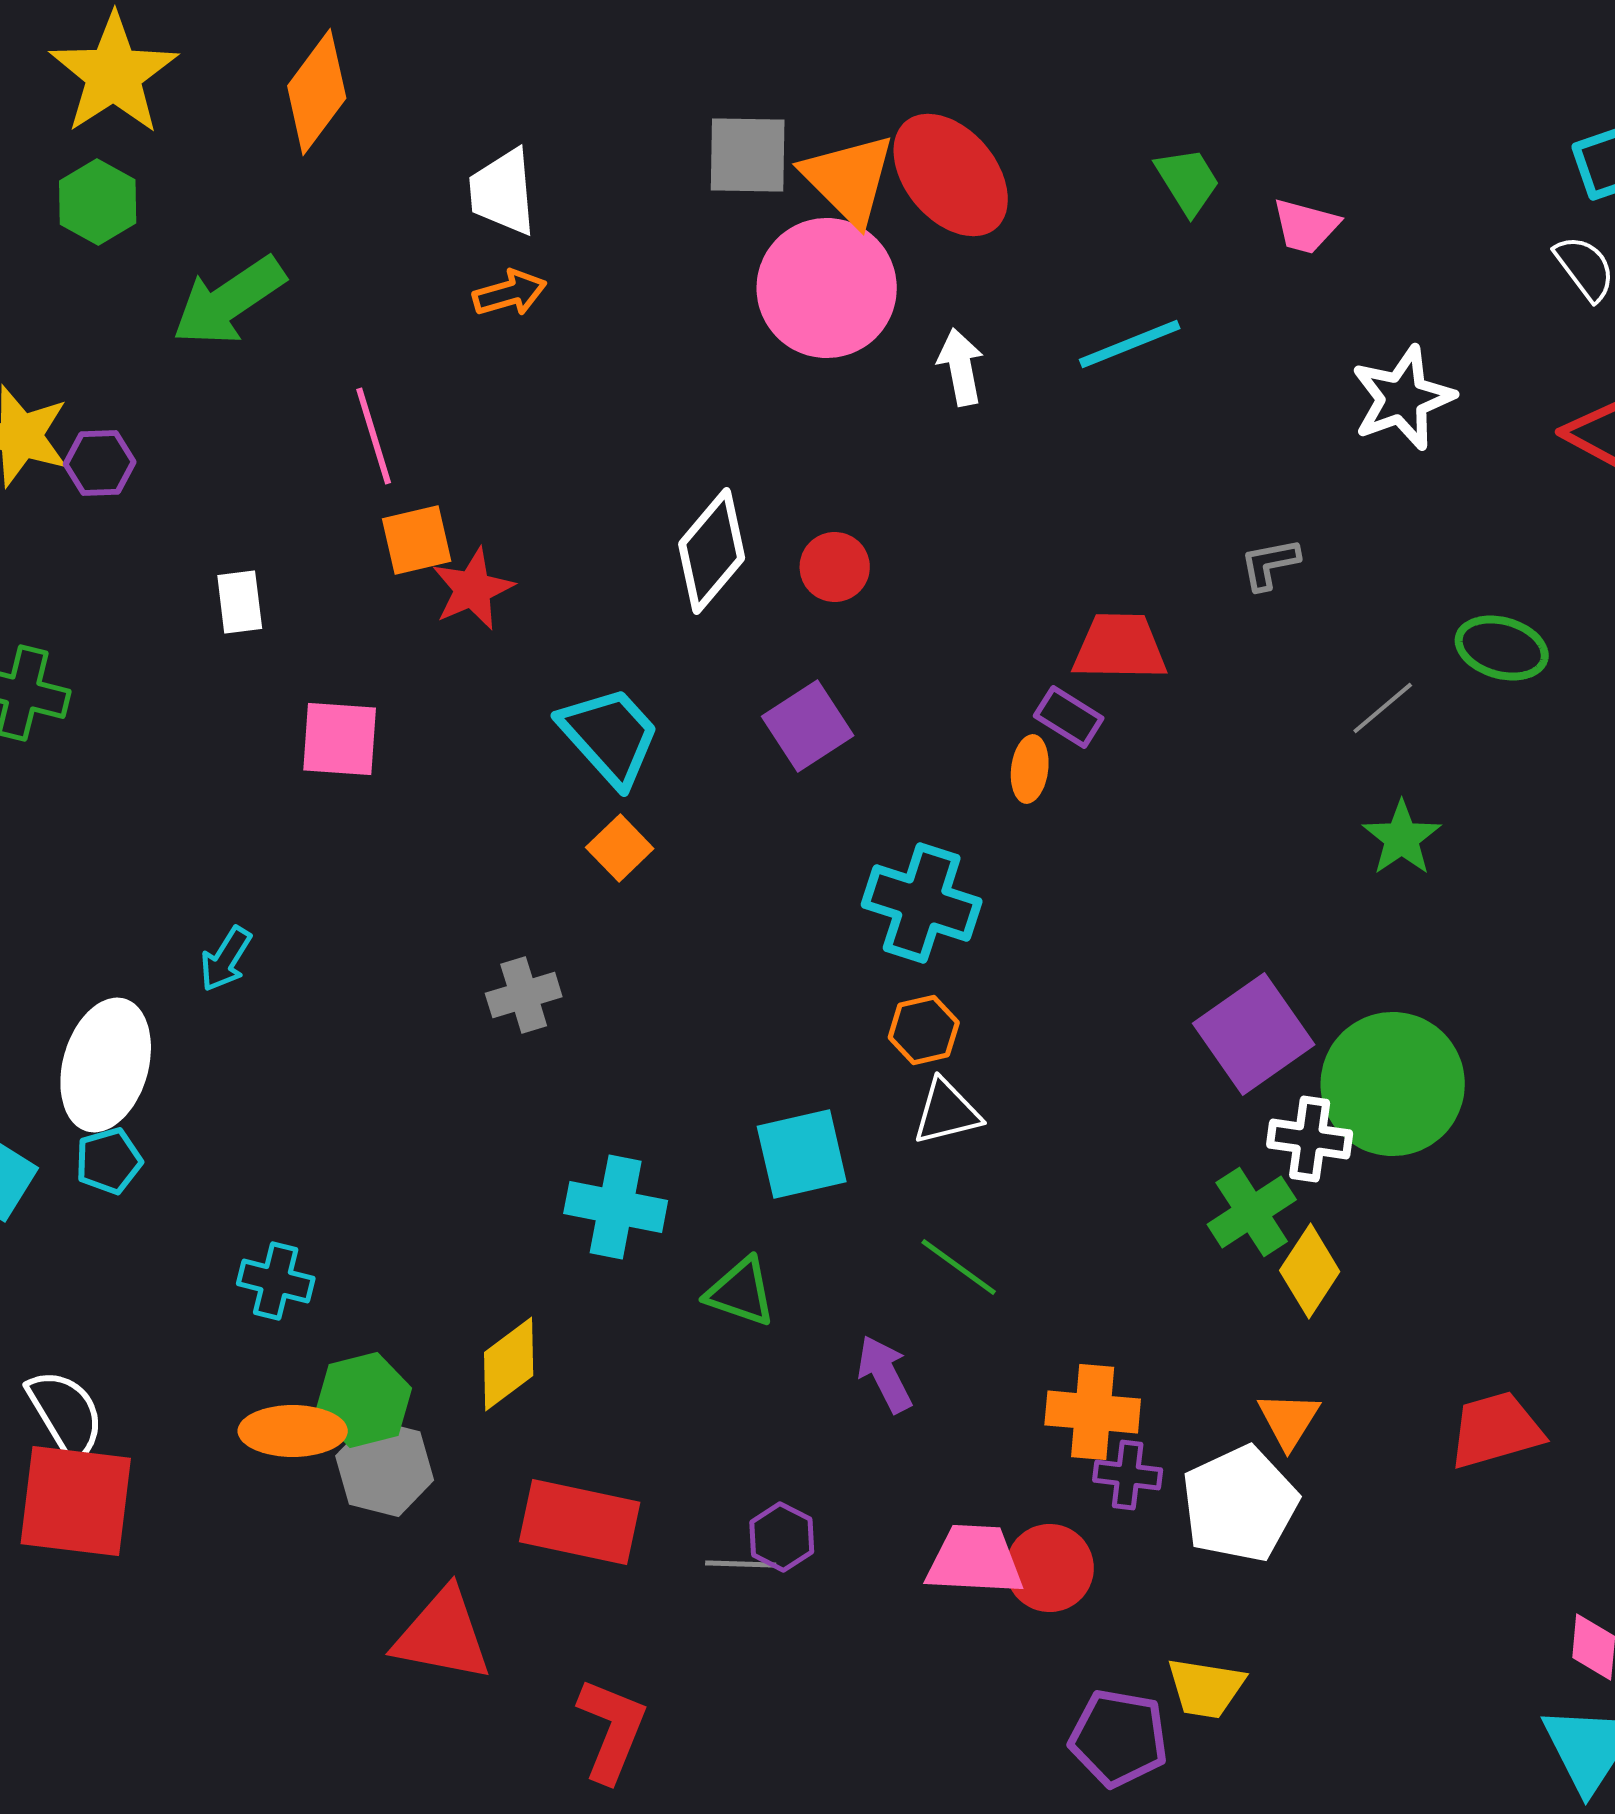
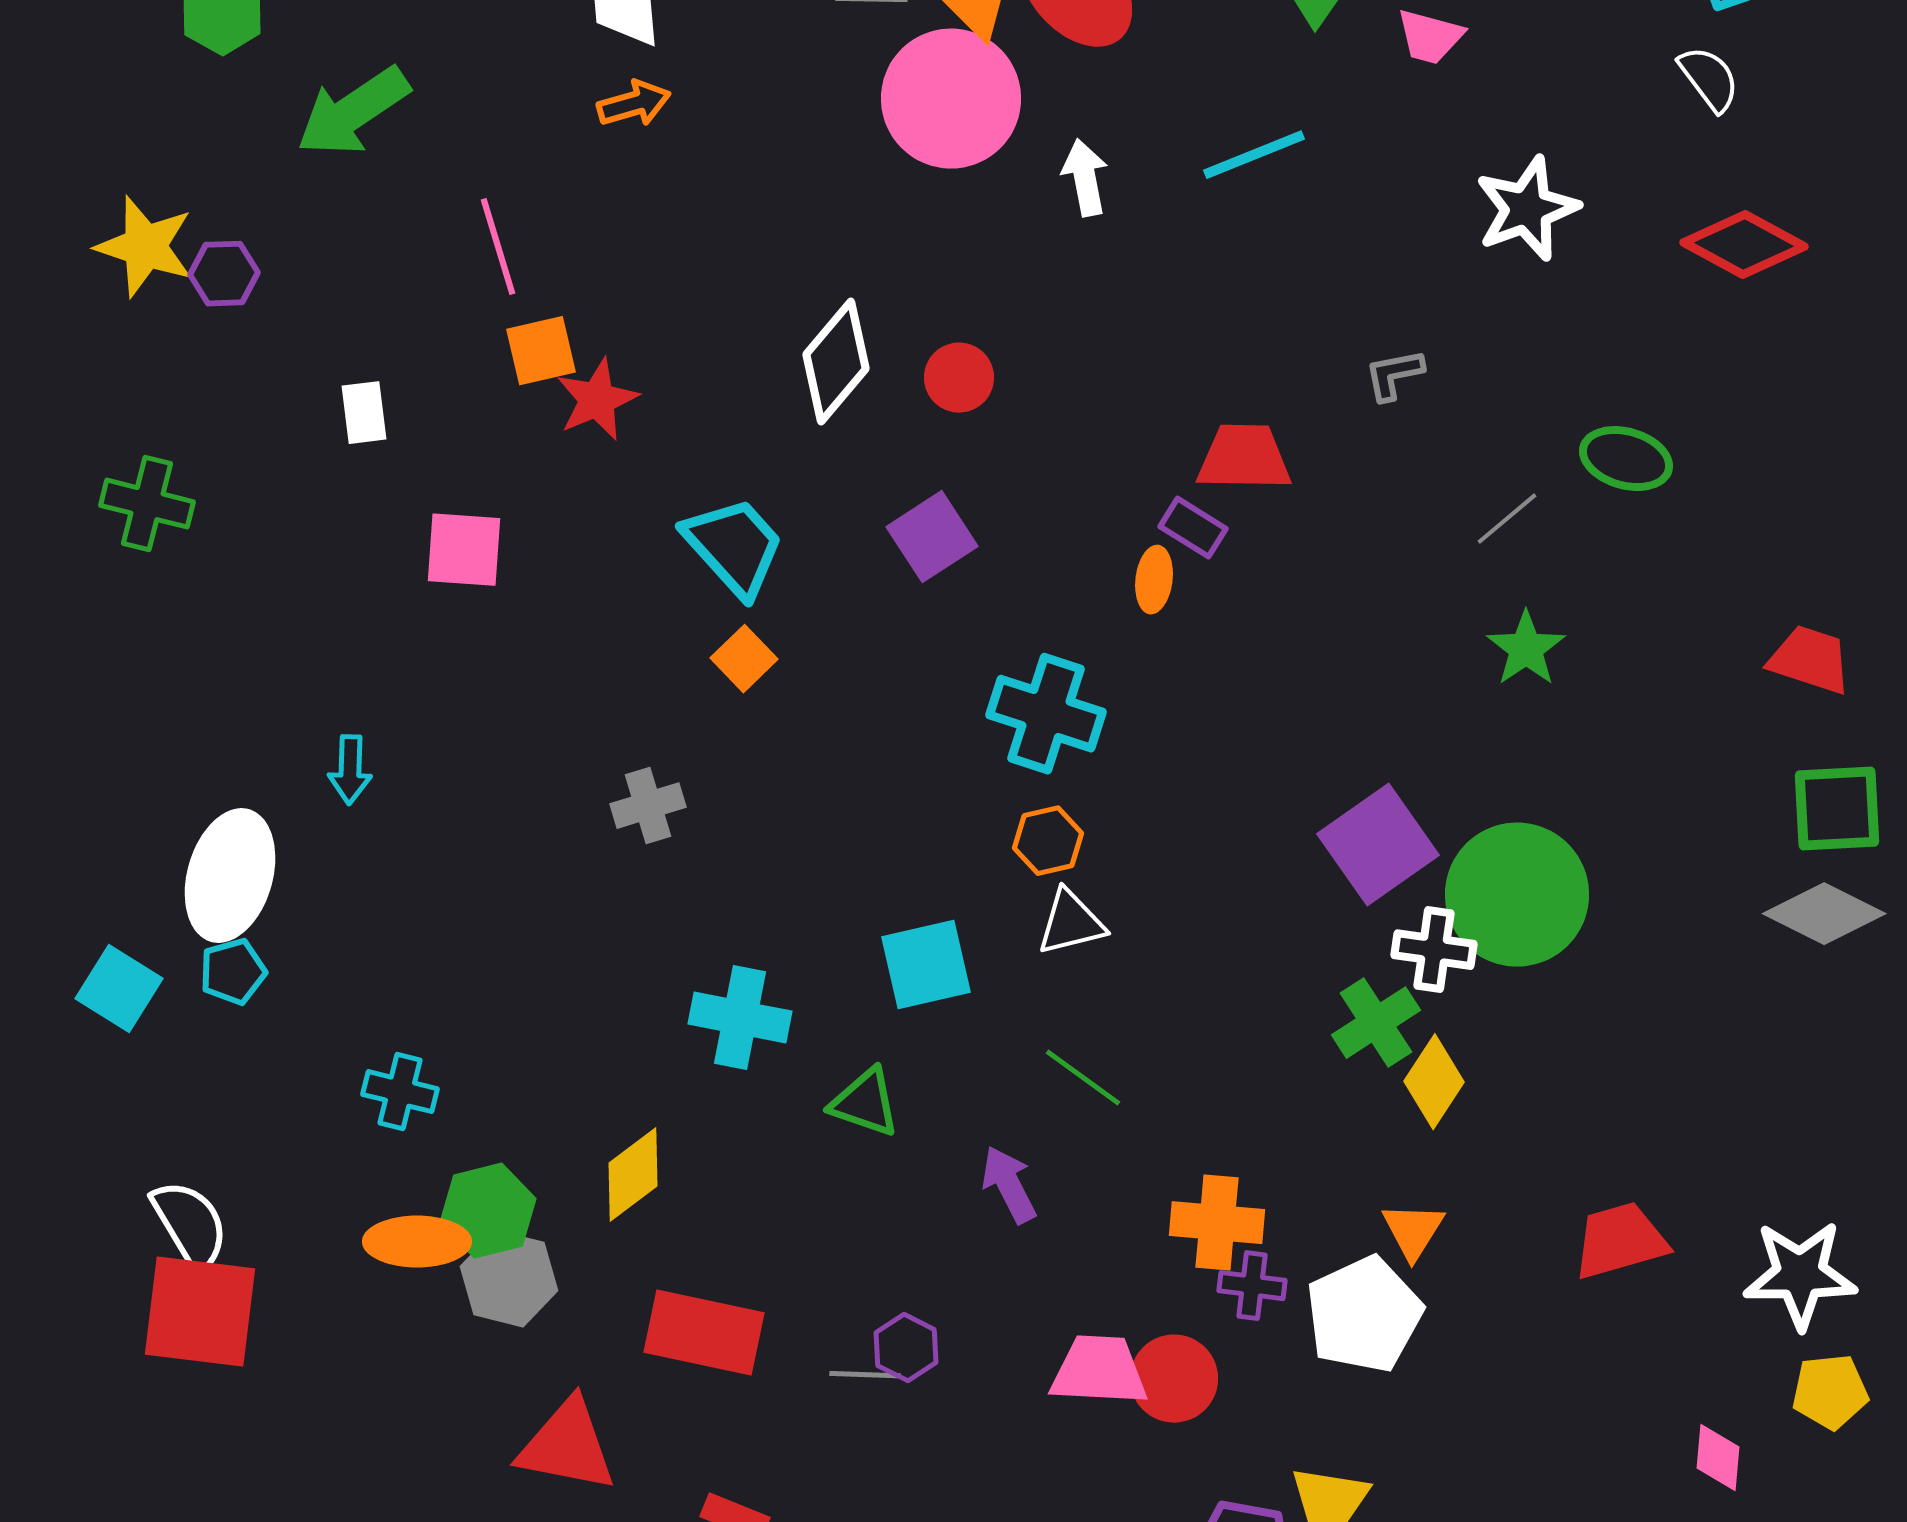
cyan arrow: (226, 959) -> (350, 770), turned -30

